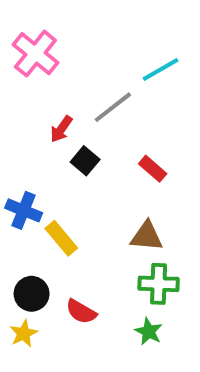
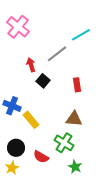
red arrow: (61, 129) -> (31, 65), turned 128
red rectangle: (153, 169) -> (77, 85), turned 40
green cross: (159, 284) -> (64, 143), moved, turned 30

